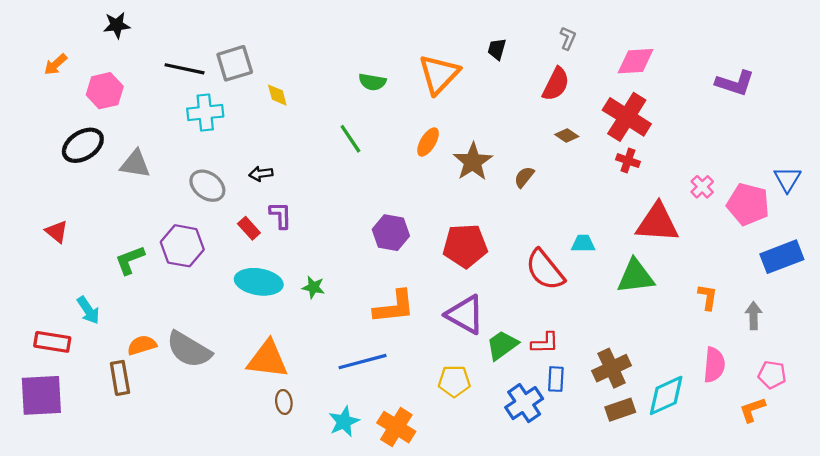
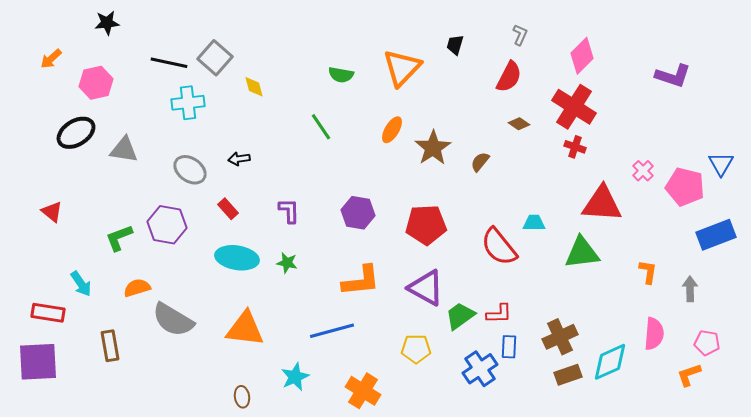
pink diamond: (636, 61) -> (582, 56), turned -42
gray square: (235, 63) -> (215, 58), turned -32
purple L-shape: (281, 215) -> (289, 211), moved
orange semicircle: (142, 345) -> (137, 288), moved
brown ellipse: (284, 402) -> (242, 397), moved
cyan star: (344, 422) -> (295, 377), moved

